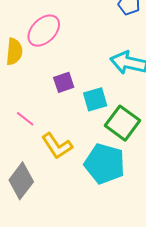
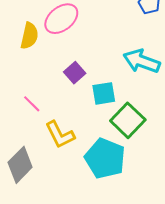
purple square: (64, 82) -> (75, 73), turned -30

